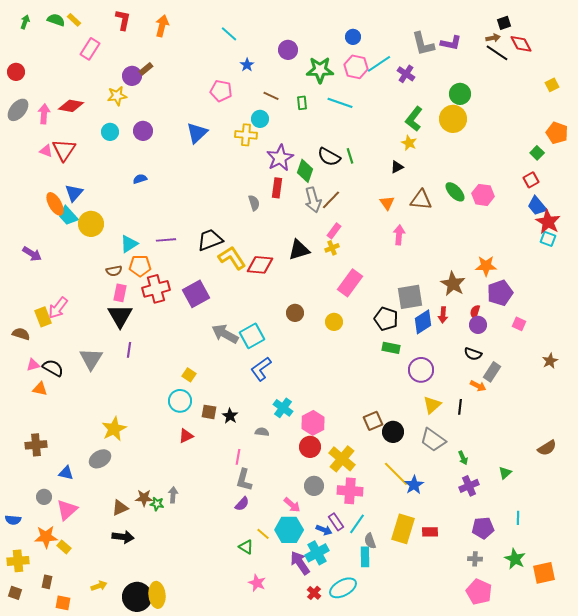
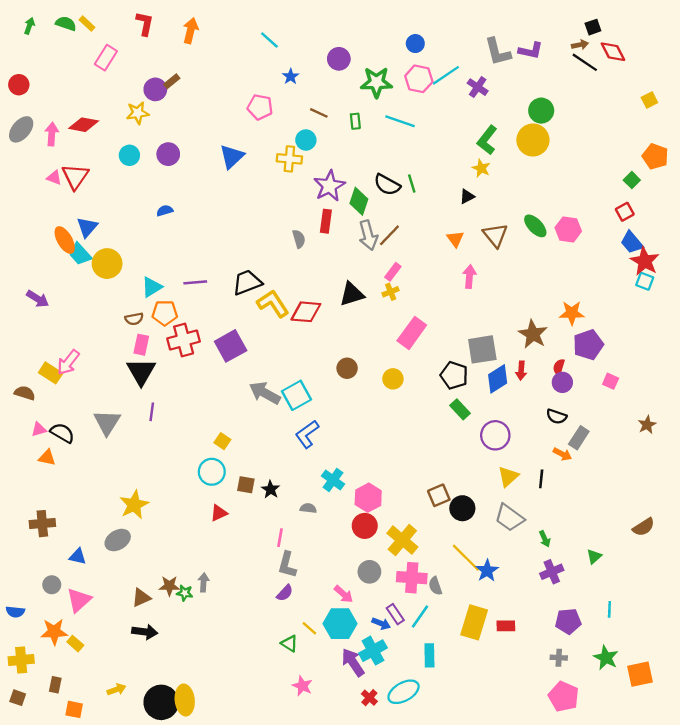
brown triangle: (421, 200) -> (495, 235), turned 45
yellow rectangle: (43, 317) -> (51, 373), turned -36
green rectangle: (391, 348) -> (460, 409), turned 36
gray semicircle: (370, 541) -> (435, 586), moved

